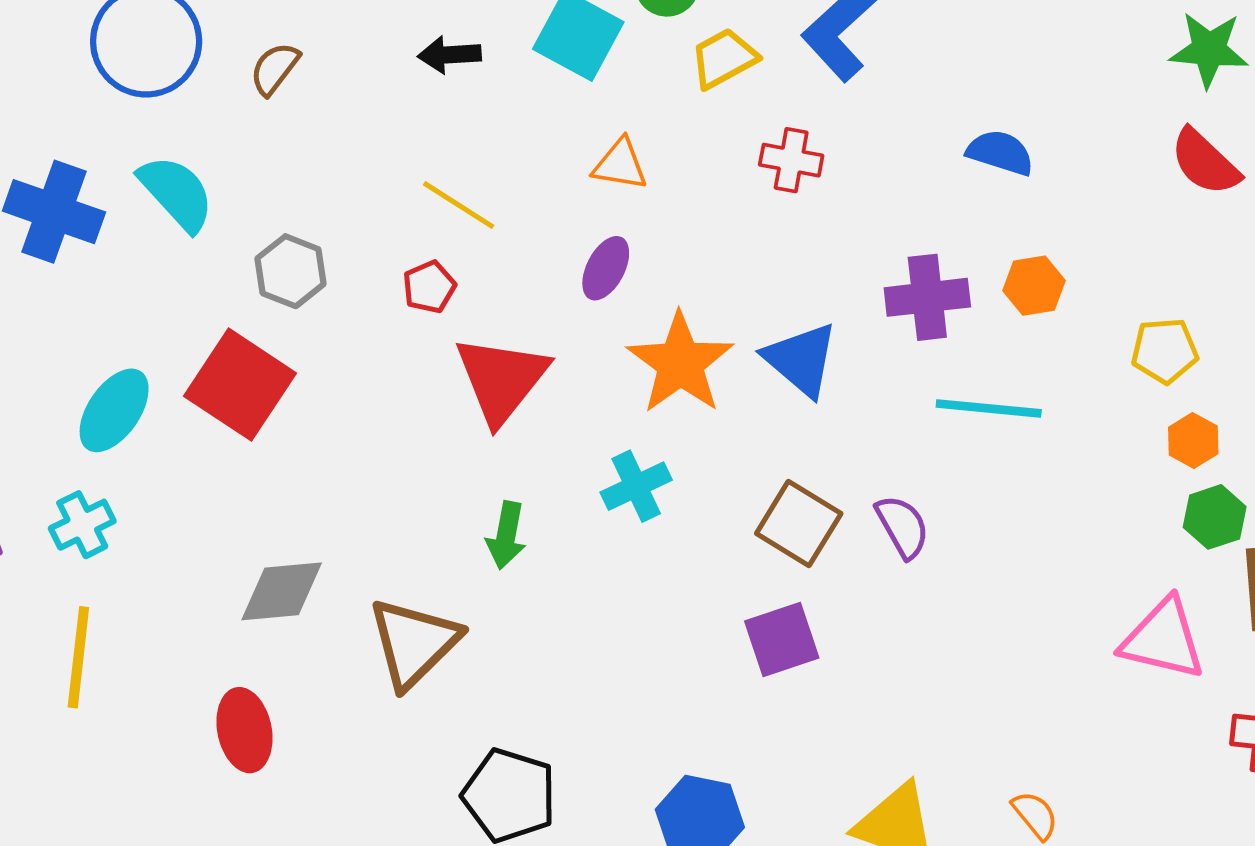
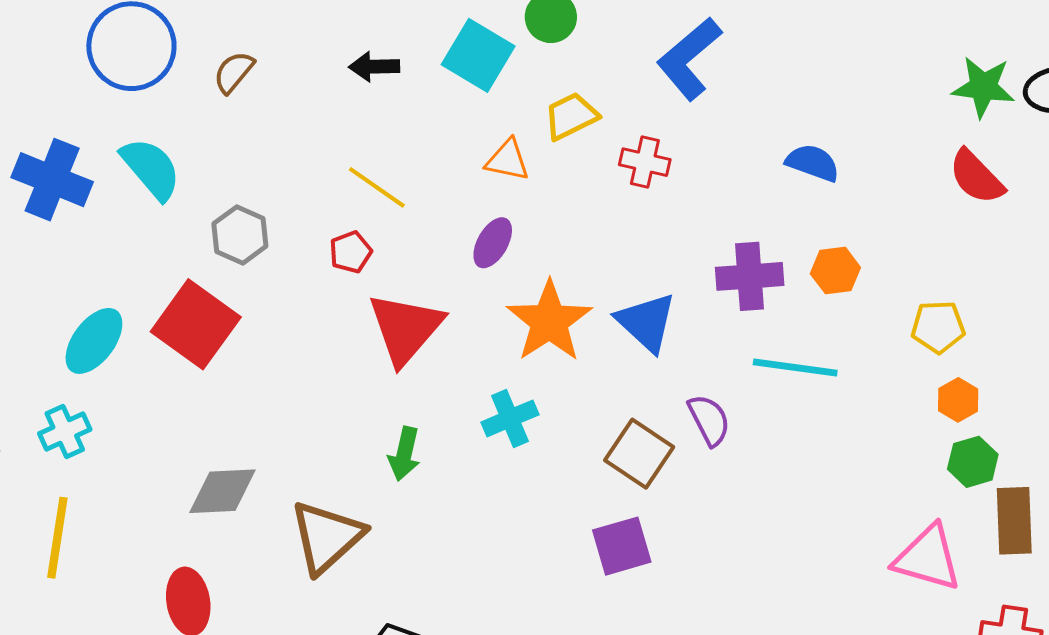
yellow trapezoid: (724, 58) -> (571, 116), moved
purple semicircle: (902, 527) -> (709, 420), moved

